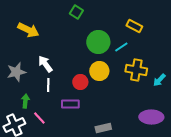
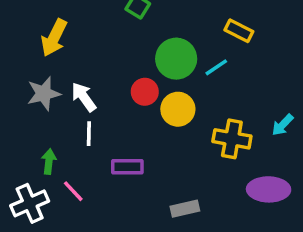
yellow arrow: (28, 30) -> (54, 38), turned 90
yellow cross: (136, 70) -> (232, 139), moved
gray star: (16, 72) -> (44, 94), moved
red circle: (80, 82) -> (145, 92), moved

